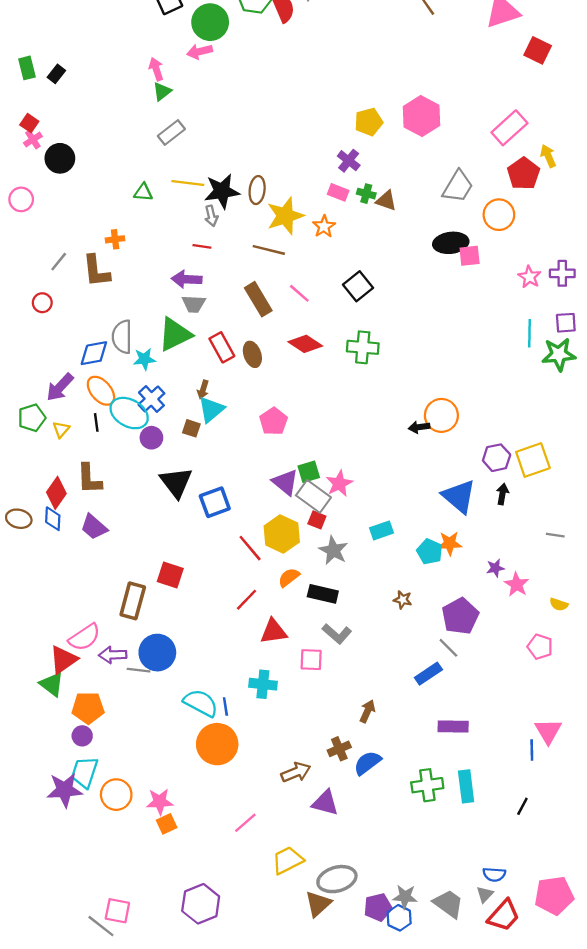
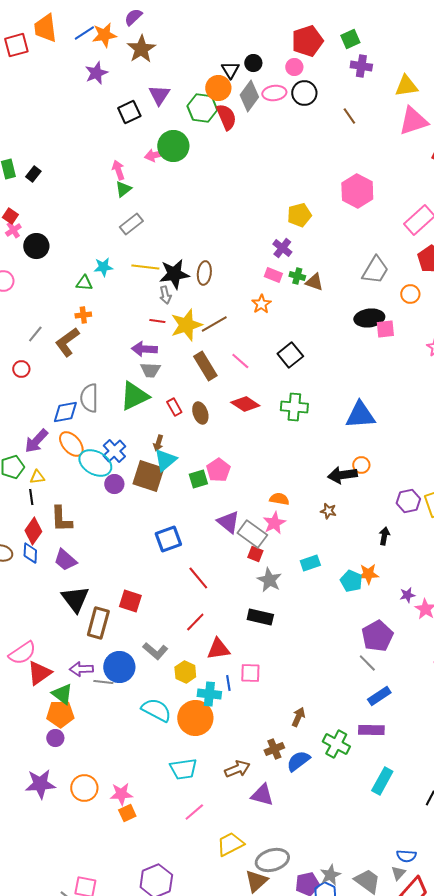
green circle: (210, 22) -> (173, 146), moved
pink hexagon: (421, 116) -> (357, 191), moved
green triangle: (143, 192) -> (84, 283), moved
orange circle: (499, 215) -> (410, 294), size x0.7
yellow star: (285, 216) -> (186, 325), moved
brown line: (269, 250) -> (214, 324), turned -44
brown L-shape: (96, 271) -> (67, 342), turned 60
red rectangle: (222, 347) -> (174, 407), size x0.7
cyan star: (144, 359) -> (103, 267), moved
orange circle: (441, 415) -> (361, 465), size x0.6
black line: (96, 422) -> (31, 497), moved
black arrow: (419, 427) -> (342, 475), size x1.6
brown square: (191, 428) -> (148, 476), size x2.0
yellow triangle: (61, 429) -> (37, 477), turned 42
green square: (309, 472) -> (198, 479), moved
black triangle: (176, 482) -> (75, 599), moved
black arrow: (502, 494) -> (384, 536), moved
blue triangle: (459, 496) -> (360, 415), moved, turned -44
yellow hexagon: (282, 534) -> (185, 672), moved, size x0.7
orange semicircle: (289, 577) -> (279, 499), moved, turned 48
brown star: (403, 600) -> (328, 511), moved
gray L-shape: (337, 634) -> (155, 651), moved
pink semicircle: (85, 637) -> (22, 653), moved
blue rectangle: (428, 674) -> (379, 696), moved
green triangle: (52, 684) -> (62, 694), moved
blue line: (225, 707) -> (228, 683), moved
orange circle: (217, 744) -> (195, 718), moved
cyan trapezoid: (85, 772) -> (183, 769), moved, turned -116
green cross: (427, 785) -> (336, 744), moved, turned 36
cyan rectangle: (466, 786) -> (382, 781), turned 36
gray star: (405, 897) -> (330, 875), turned -30

